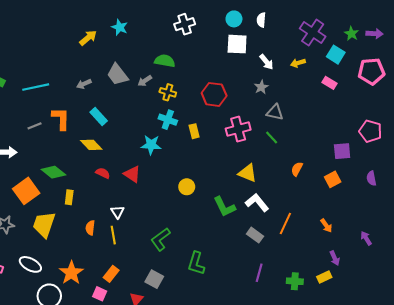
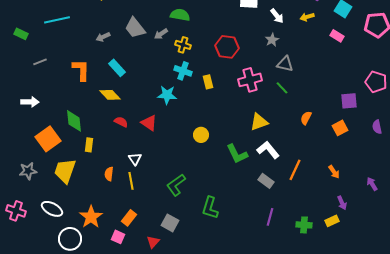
cyan line: (36, 87) -> (57, 20), moved
gray line: (35, 126) -> (40, 62), moved
green diamond: (53, 172) -> (74, 121), turned 45
yellow triangle: (248, 173) -> (259, 122), turned -42

